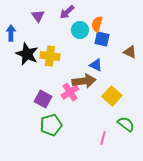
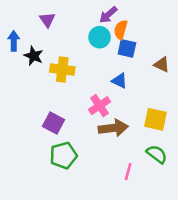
purple arrow: (67, 12) -> (108, 15), moved
black star: (27, 54) -> (34, 56), moved, size x0.7
brown arrow: (84, 81) -> (113, 128), moved
pink cross: (70, 92) -> (100, 106), moved
yellow square: (112, 96) -> (156, 119), moved, turned -30

